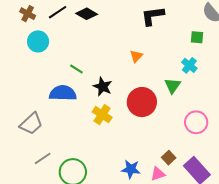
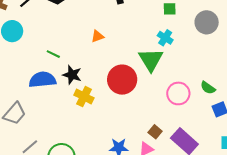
orange triangle: (136, 56) -> (97, 36), moved, turned 32
green triangle: (173, 86) -> (151, 60), size x1.5
black star: (103, 87) -> (72, 75), moved

